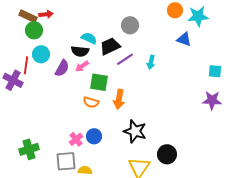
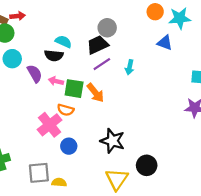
black trapezoid: (110, 46) -> (98, 45), moved
pink arrow: (82, 66) -> (56, 81), moved, turned 48
purple semicircle: (62, 68) -> (35, 74), turned -60
orange arrow: (119, 99) -> (95, 93), moved, turned -48
pink cross: (76, 139) -> (50, 125), moved, size x1.6

